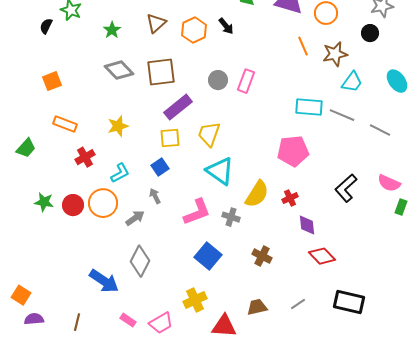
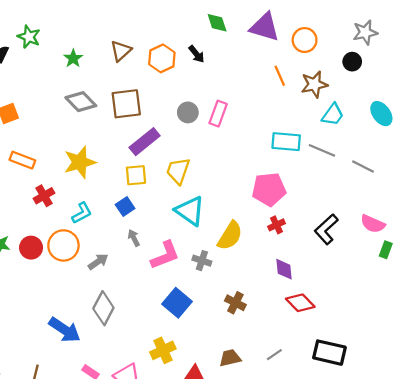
yellow star: (118, 126) -> (80, 162), size x1.4
gray arrow: (155, 196) -> (134, 238), moved
red cross: (290, 198) -> (276, 225), moved

